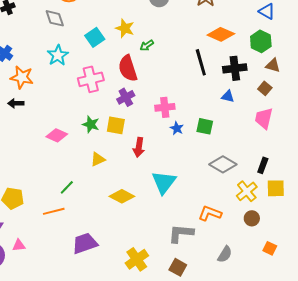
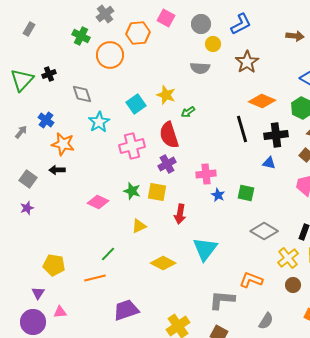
gray diamond: (55, 18) -> (82, 94), moved

